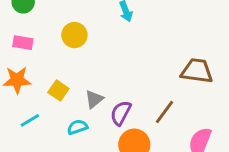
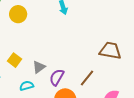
yellow circle: (74, 35) -> (18, 14), moved

